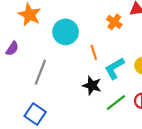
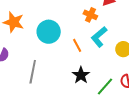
cyan L-shape: (114, 68) -> (99, 37), moved
black star: (92, 85) -> (81, 75), turned 30

